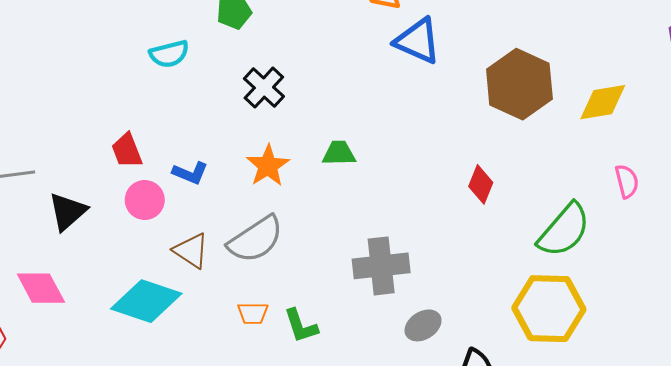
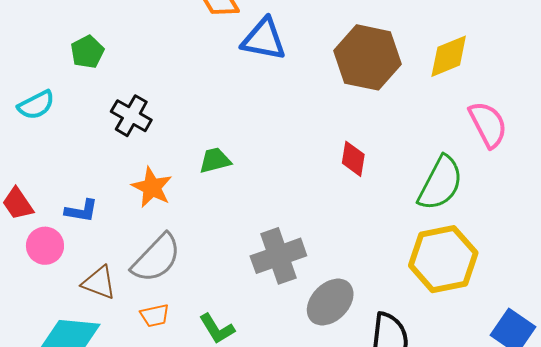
pink semicircle: (627, 181) -> (488, 124), size x1.5
orange trapezoid: (253, 313) -> (155, 316), moved
gray ellipse: (423, 325) -> (330, 302), size x1.4

